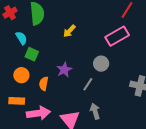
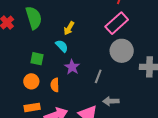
cyan semicircle: (21, 38) -> (62, 46), moved
gray circle: (101, 64) -> (122, 51), moved, size x1.5
gray arrow: (95, 111) -> (111, 101), turned -63

